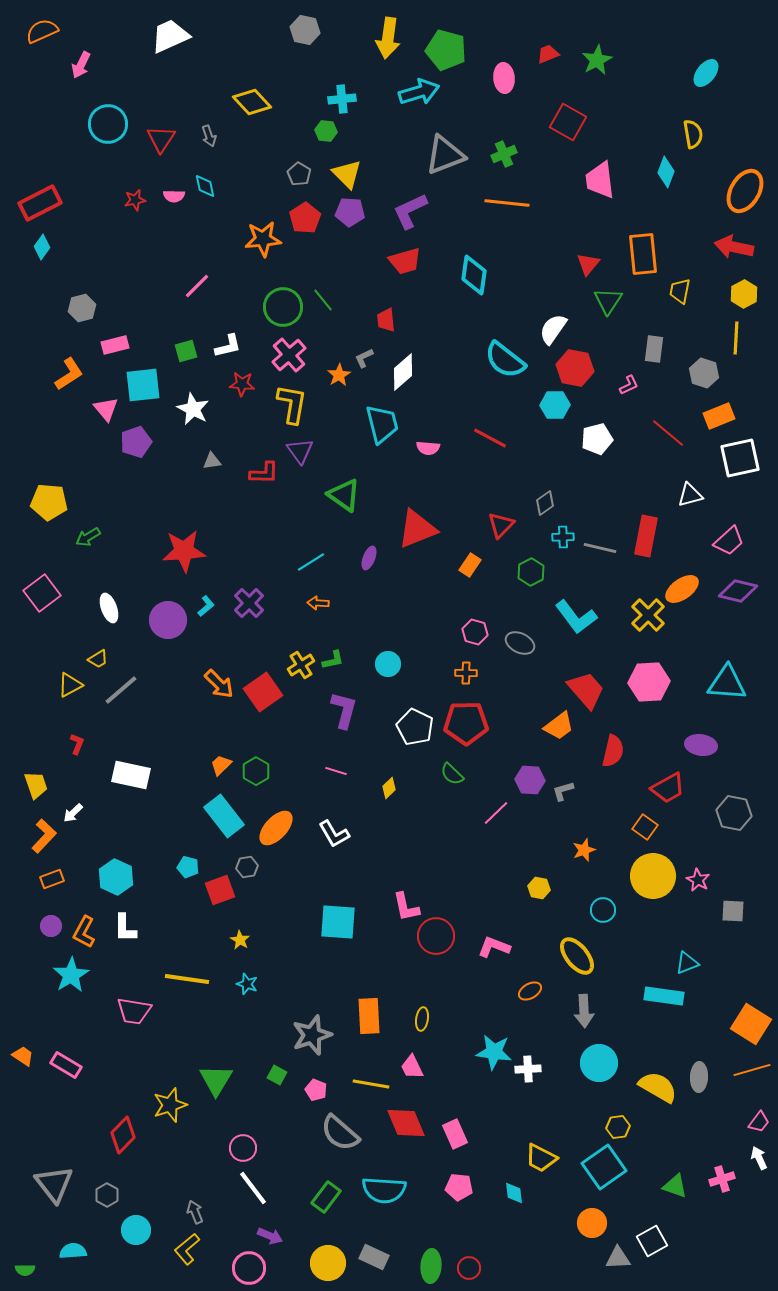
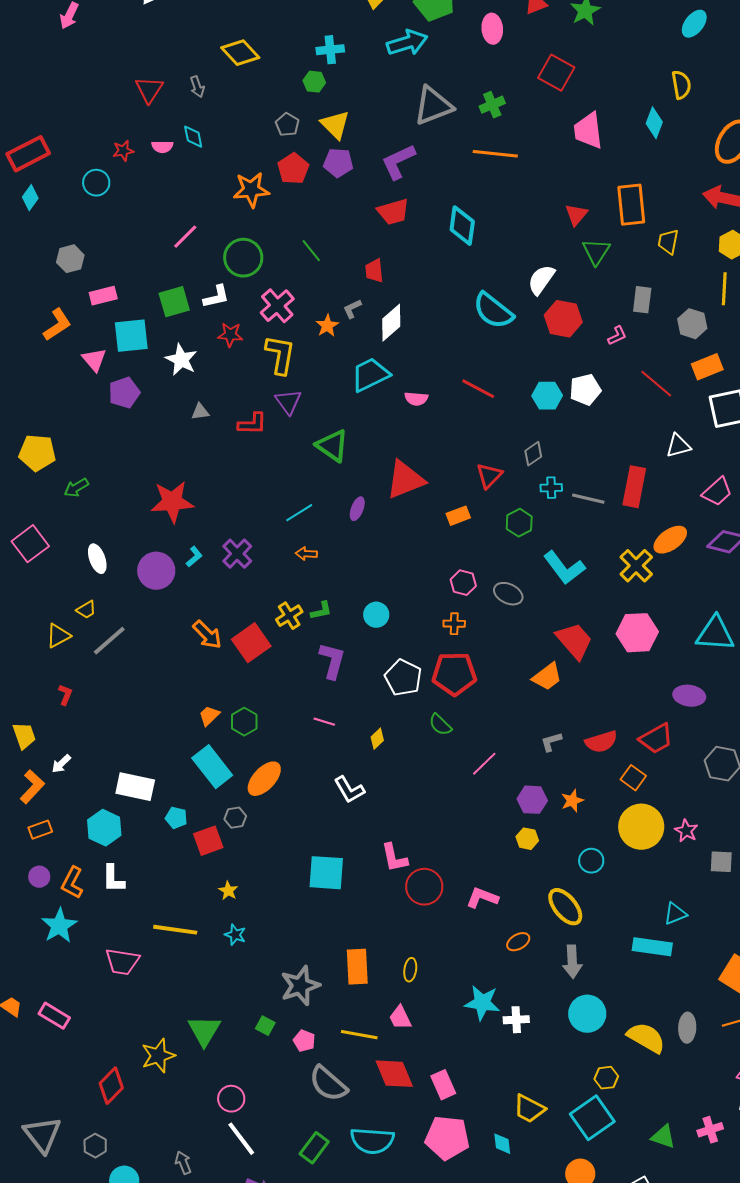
cyan circle: (108, 124) -> (96, 183), moved, size x0.7
green circle: (283, 307) -> (243, 258), moved
green square: (186, 351) -> (174, 302), size x1.4
cyan hexagon: (555, 405) -> (547, 396), moved
cyan trapezoid: (382, 424) -> (370, 375), turned -102
orange rectangle: (470, 565) -> (458, 516), turned 35
red semicircle: (613, 751) -> (601, 742), moved, turned 60
white rectangle: (131, 775) -> (135, 787), moved
purple hexagon: (530, 780) -> (532, 800), moved
white L-shape: (334, 834) -> (349, 790), moved
pink pentagon: (459, 1187) -> (447, 1138), size x1.6

